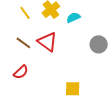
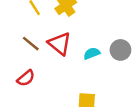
cyan semicircle: (73, 18) -> (92, 53), moved

